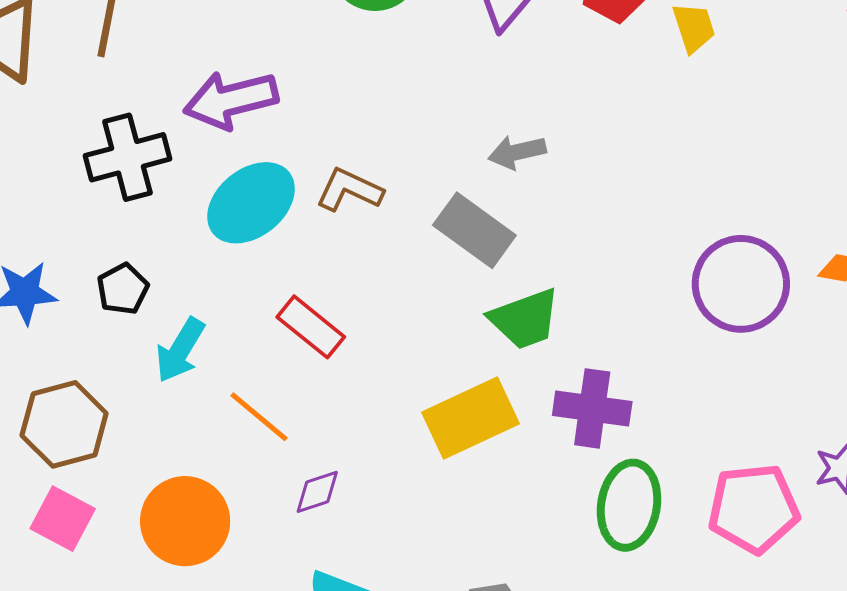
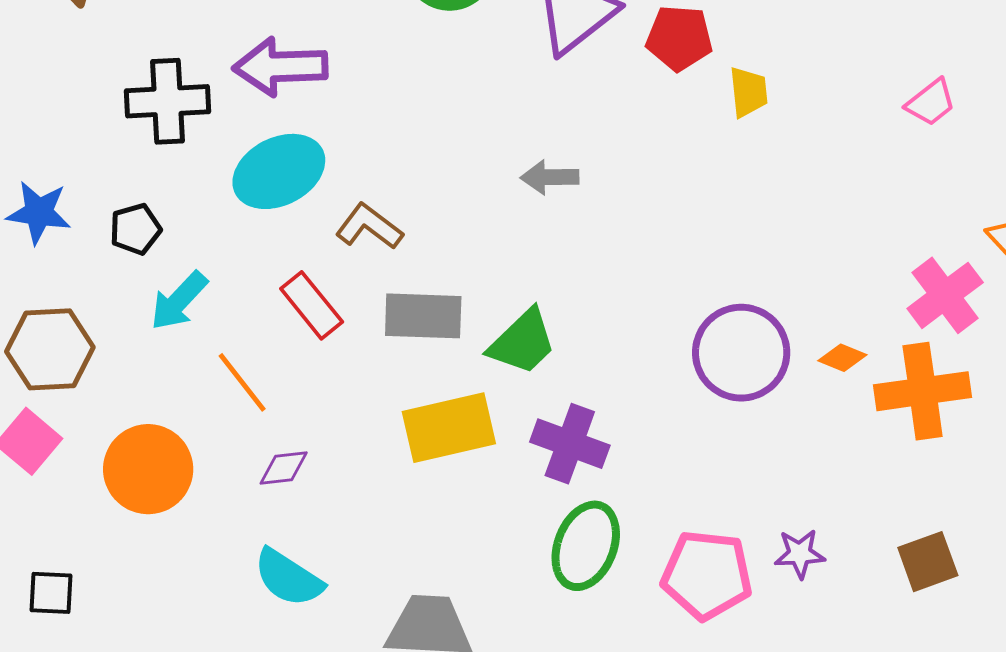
brown L-shape: (349, 190) -> (369, 227), moved
gray rectangle: (474, 230) -> (423, 316), moved, turned -46
green trapezoid: (525, 319) -> (522, 342), turned -36

